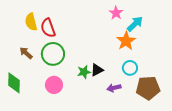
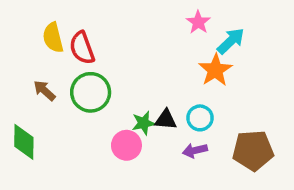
cyan circle: (130, 68) -> (200, 118), moved
black triangle: (97, 70) -> (166, 120), turned 32
pink circle: (54, 85) -> (126, 145), moved

